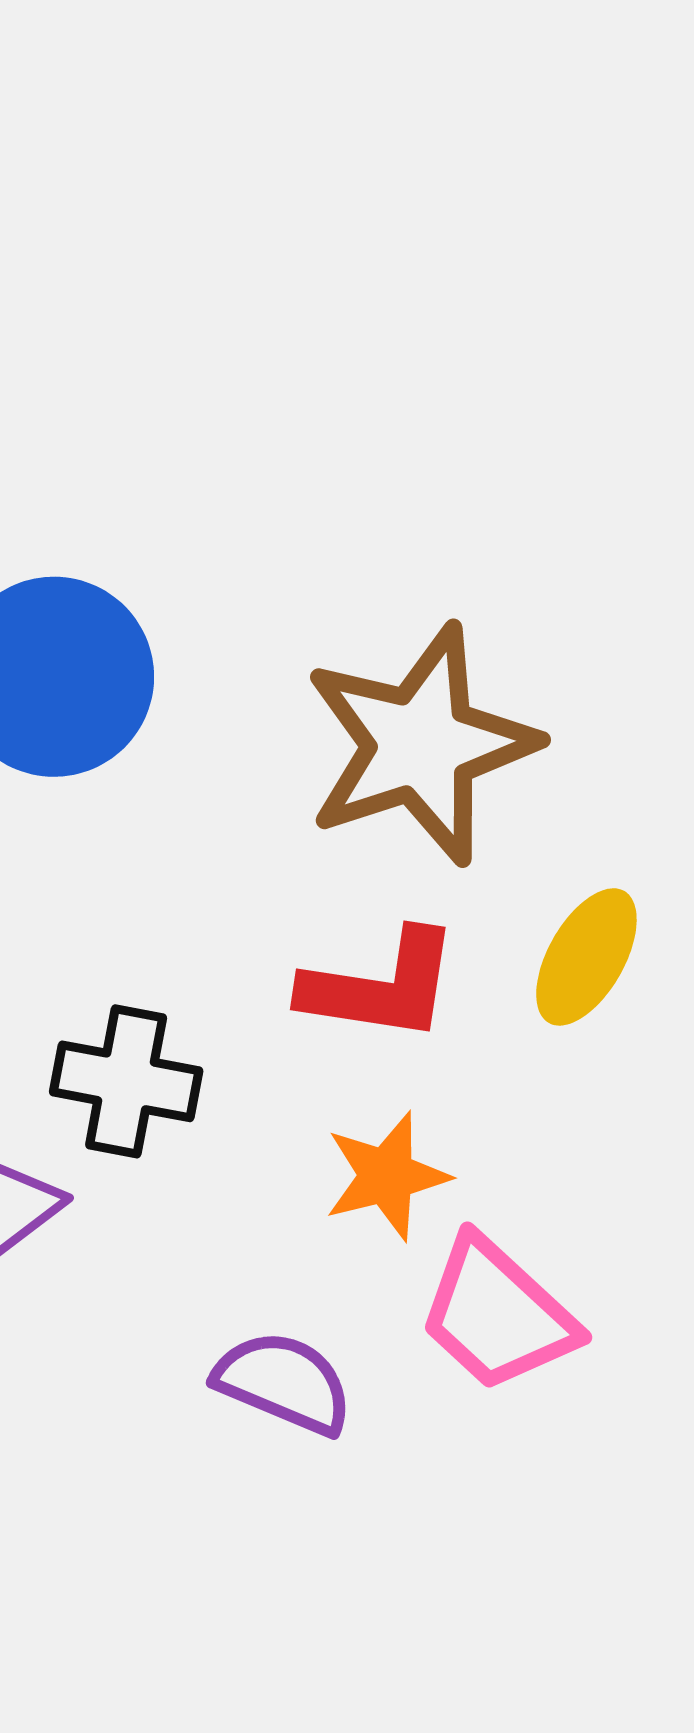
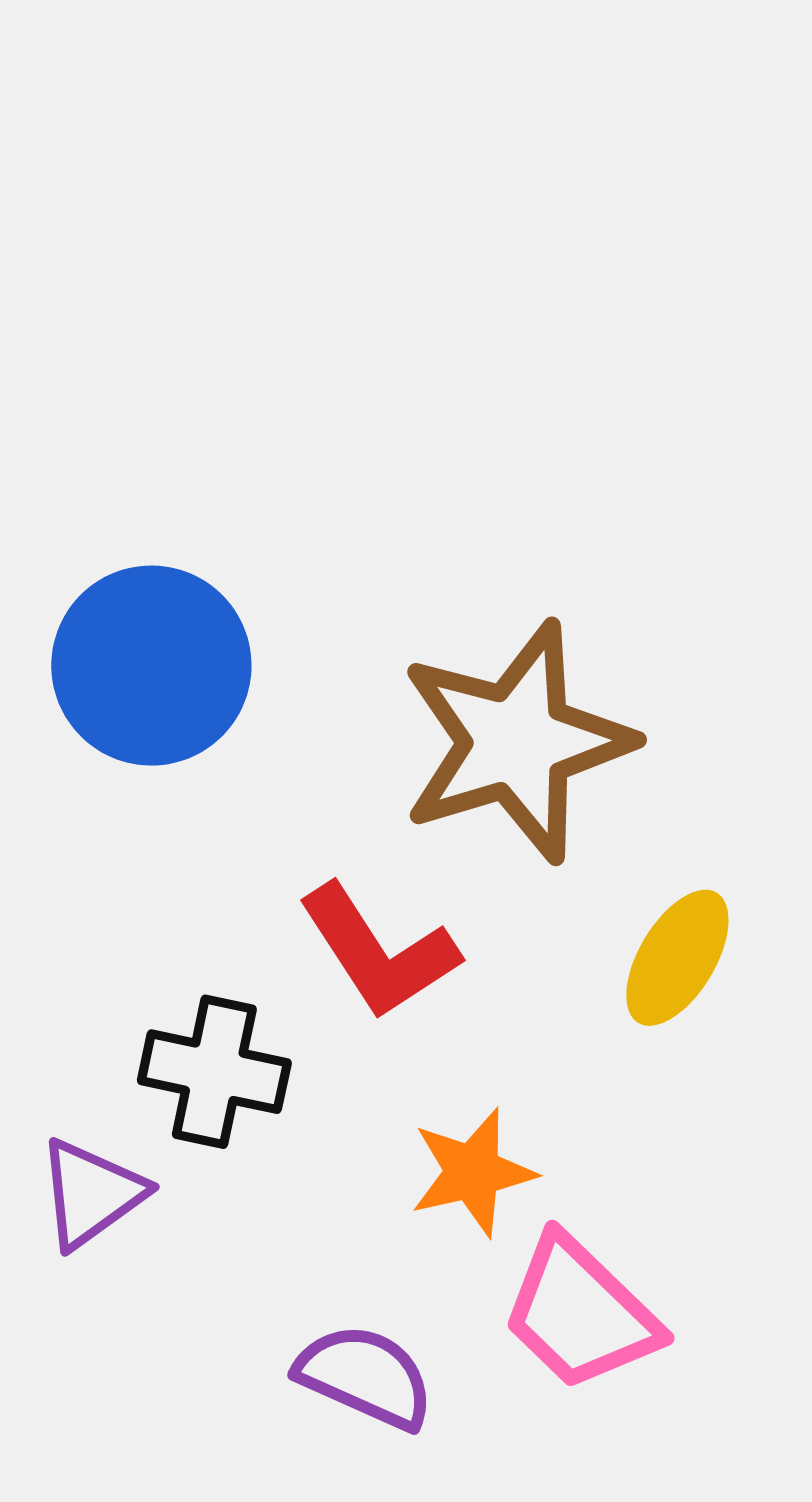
red L-shape: (381, 986) -> (378, 952), moved, turned 47

